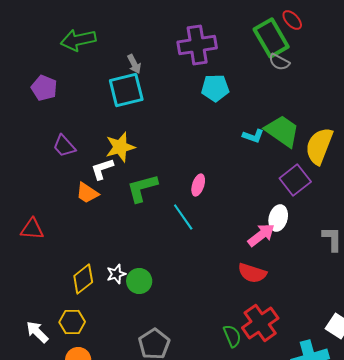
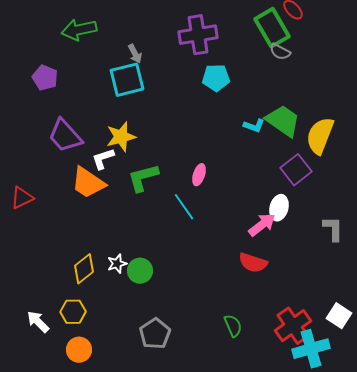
purple trapezoid: (64, 146) -> (65, 136), size x1.5
orange trapezoid: (87, 193) -> (88, 183), size x1.5
red triangle: (32, 229) -> (22, 198), moved, turned -30
red cross: (260, 323) -> (293, 326), moved

